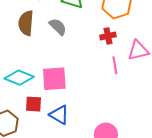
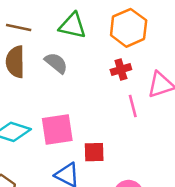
red square: (34, 104) -> (94, 152), moved

